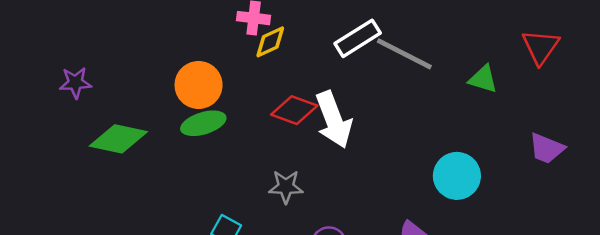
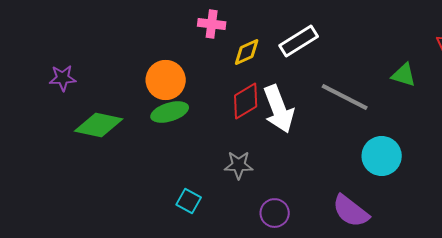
yellow diamond: (270, 42) -> (247, 52), moved
gray line: (404, 54) -> (345, 97), moved
red diamond: (294, 110) -> (246, 101), turned -51

